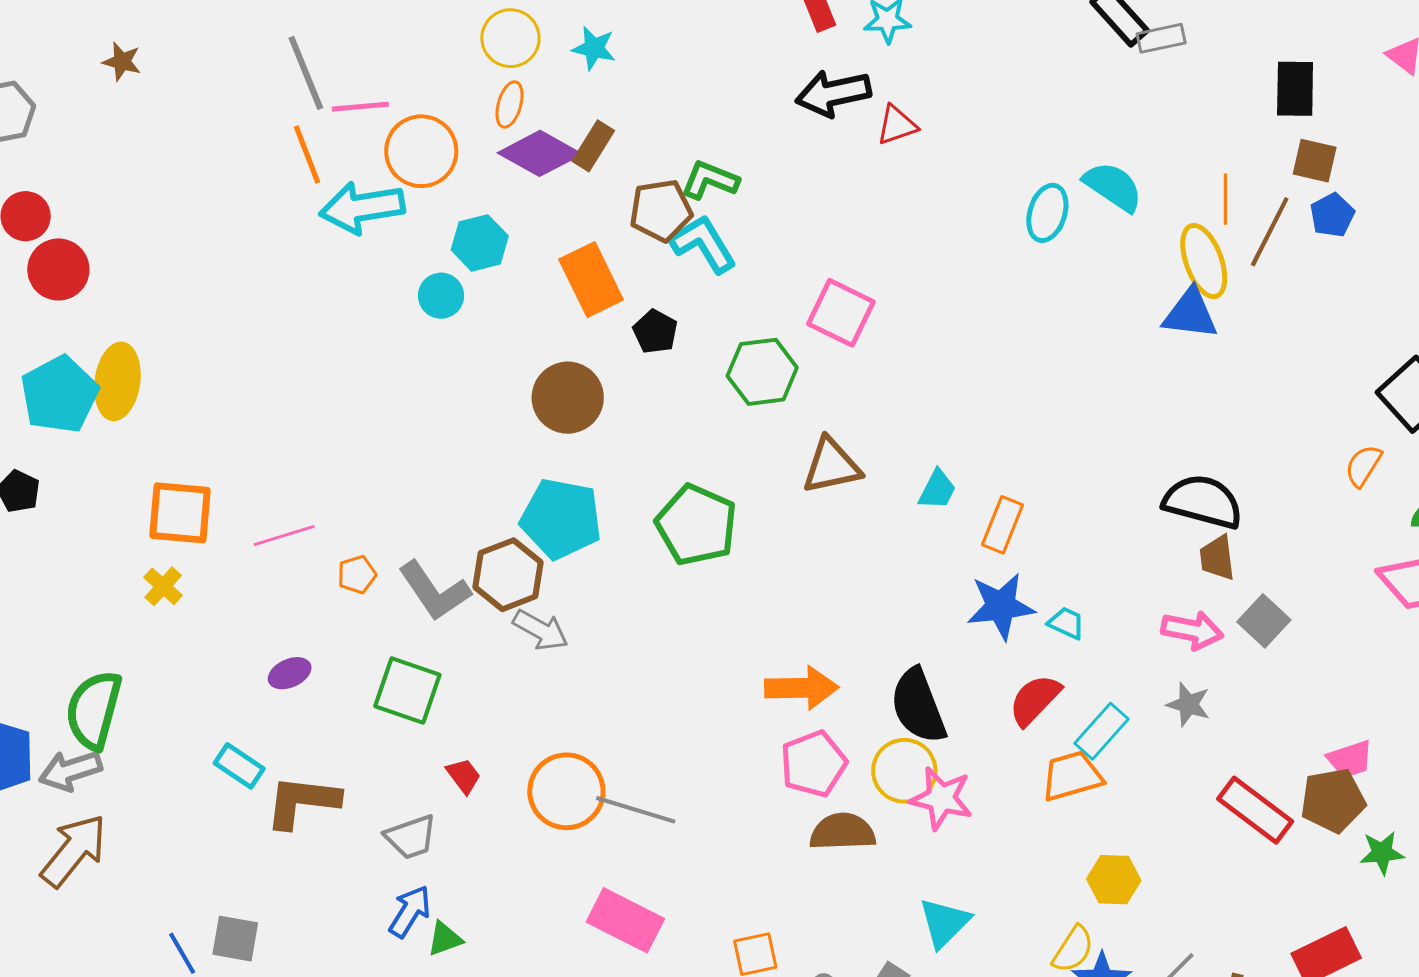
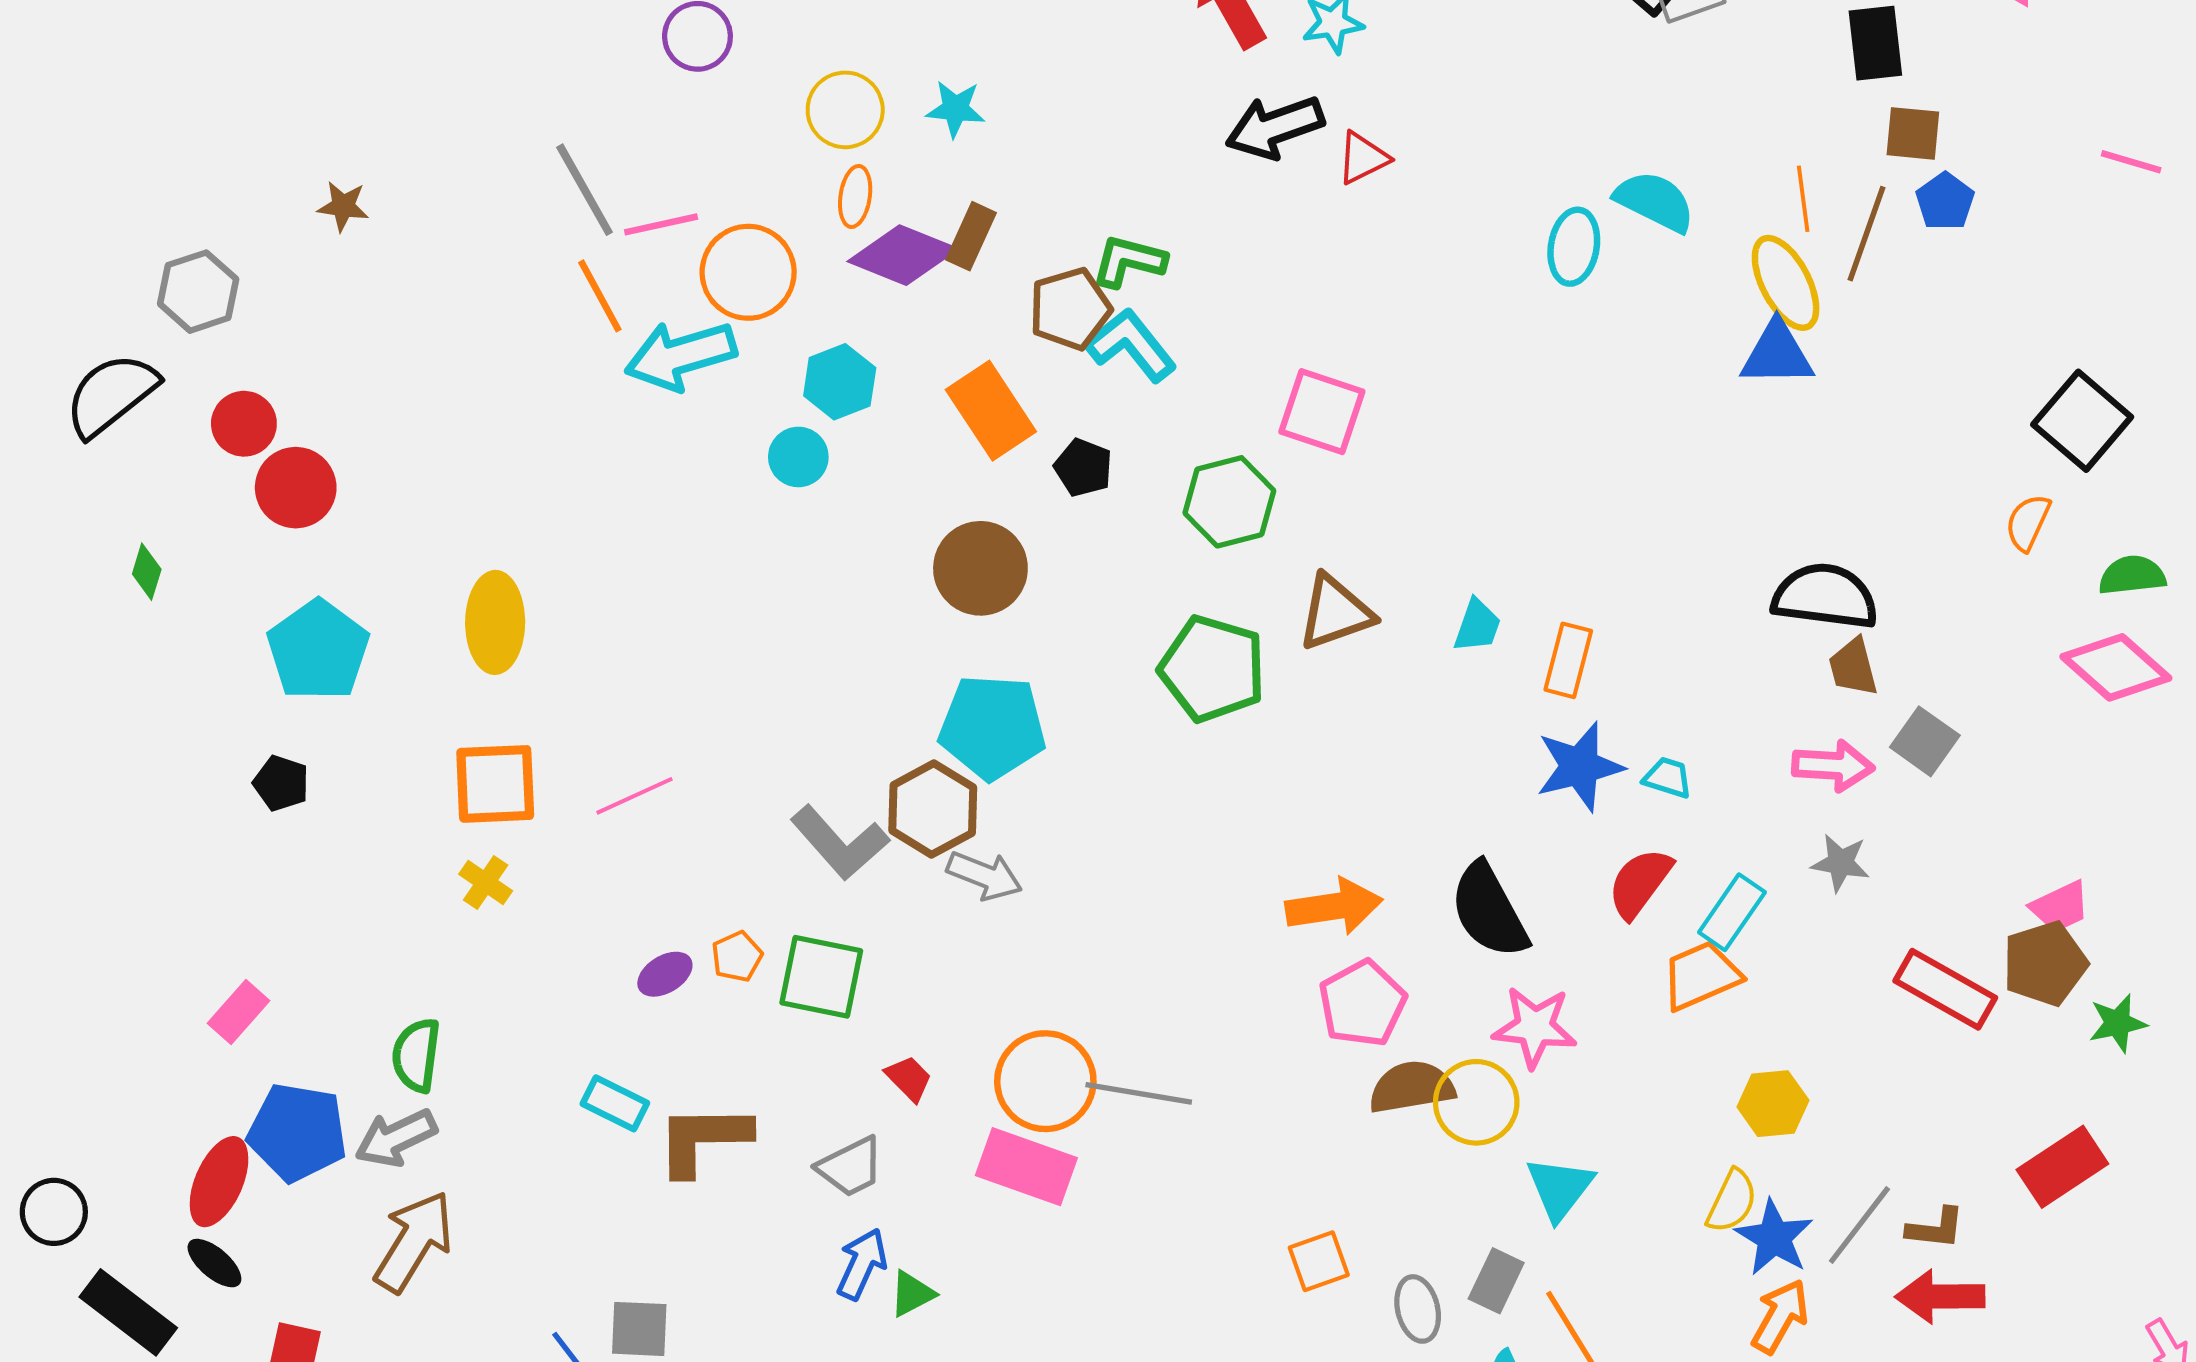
yellow ellipse: (117, 381) -> (495, 622), moved
green pentagon: (696, 525) -> (1212, 669), moved
orange pentagon: (357, 575) -> (737, 956), moved
green semicircle: (94, 710) -> (416, 1055), size x0.7
yellow circle: (904, 771) -> (1476, 1102), moved
pink rectangle: (625, 920) -> (1026, 1167), moved

